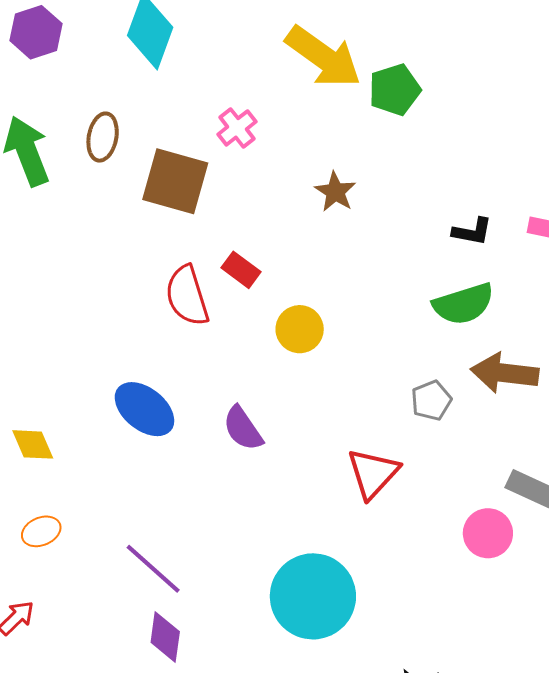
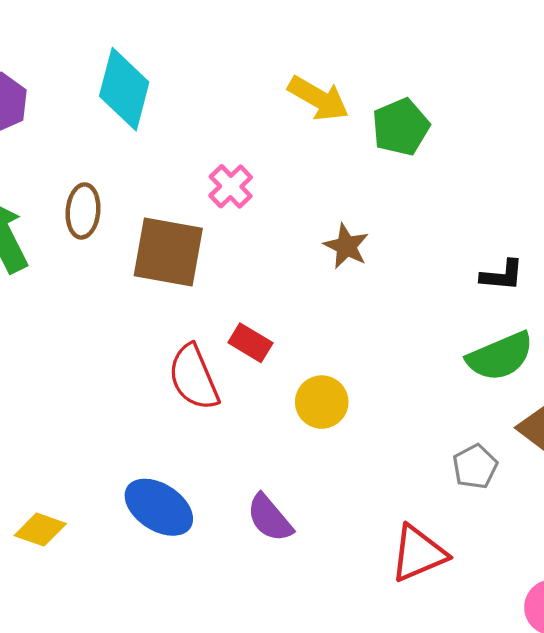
yellow arrow: (323, 57) -> (318, 98), size x0.7
yellow diamond: (33, 444) -> (40, 530), moved, turned -42
red triangle: (373, 473) -> (418, 553), turned 30

